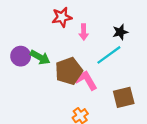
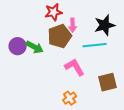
black star: (120, 32) -> (105, 25), size x1.5
cyan line: (109, 55) -> (95, 45), turned 30
brown pentagon: (69, 71) -> (60, 36), moved

